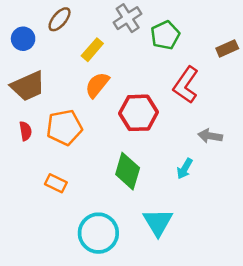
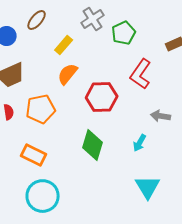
orange rectangle: (56, 183) -> (34, 155), size x1.4
cyan triangle: (158, 222) -> (148, 187), moved
cyan circle: (98, 233) -> (43, 196), moved

